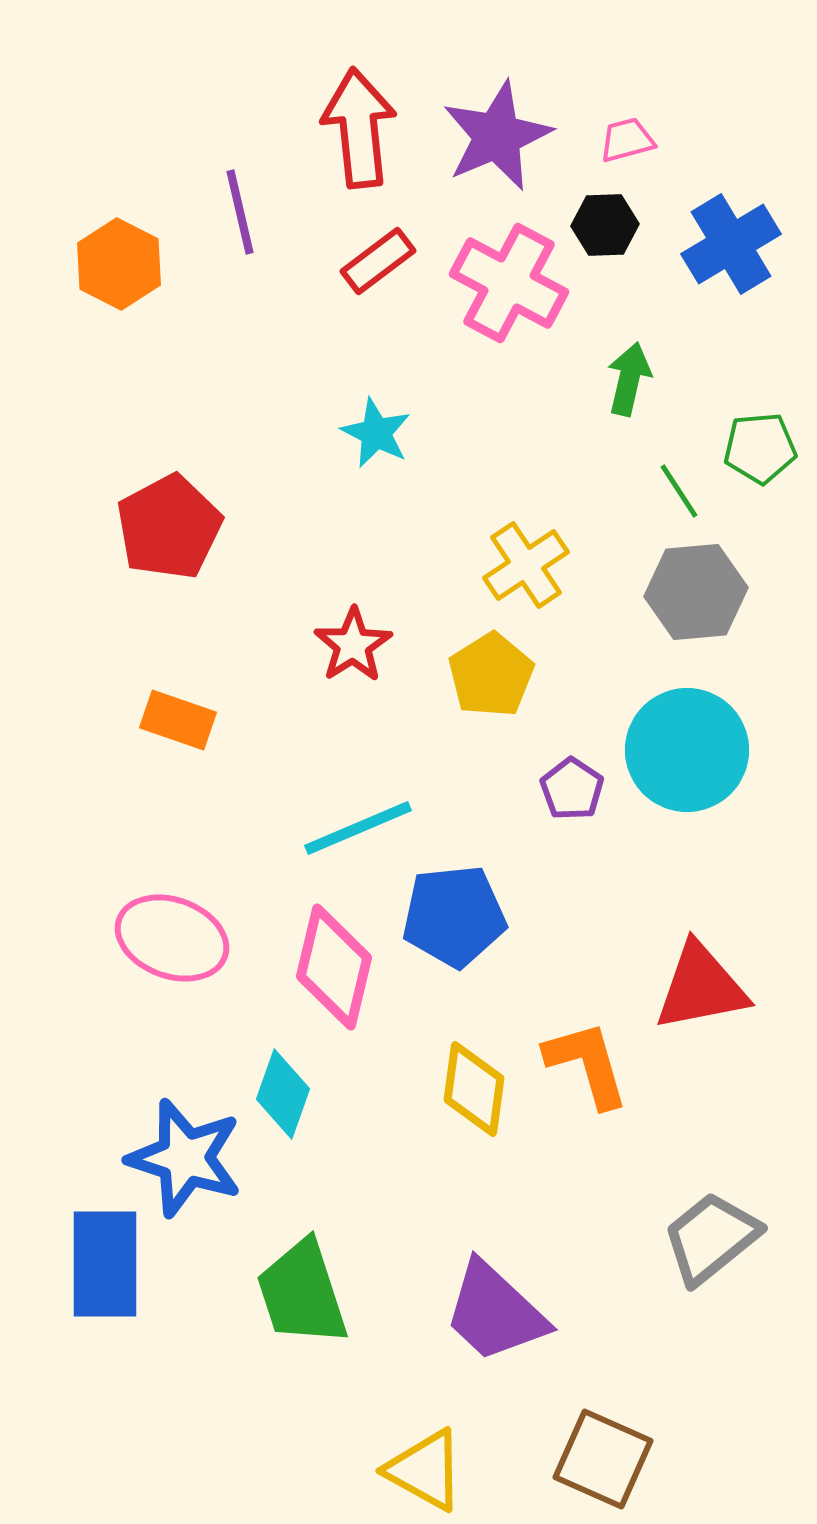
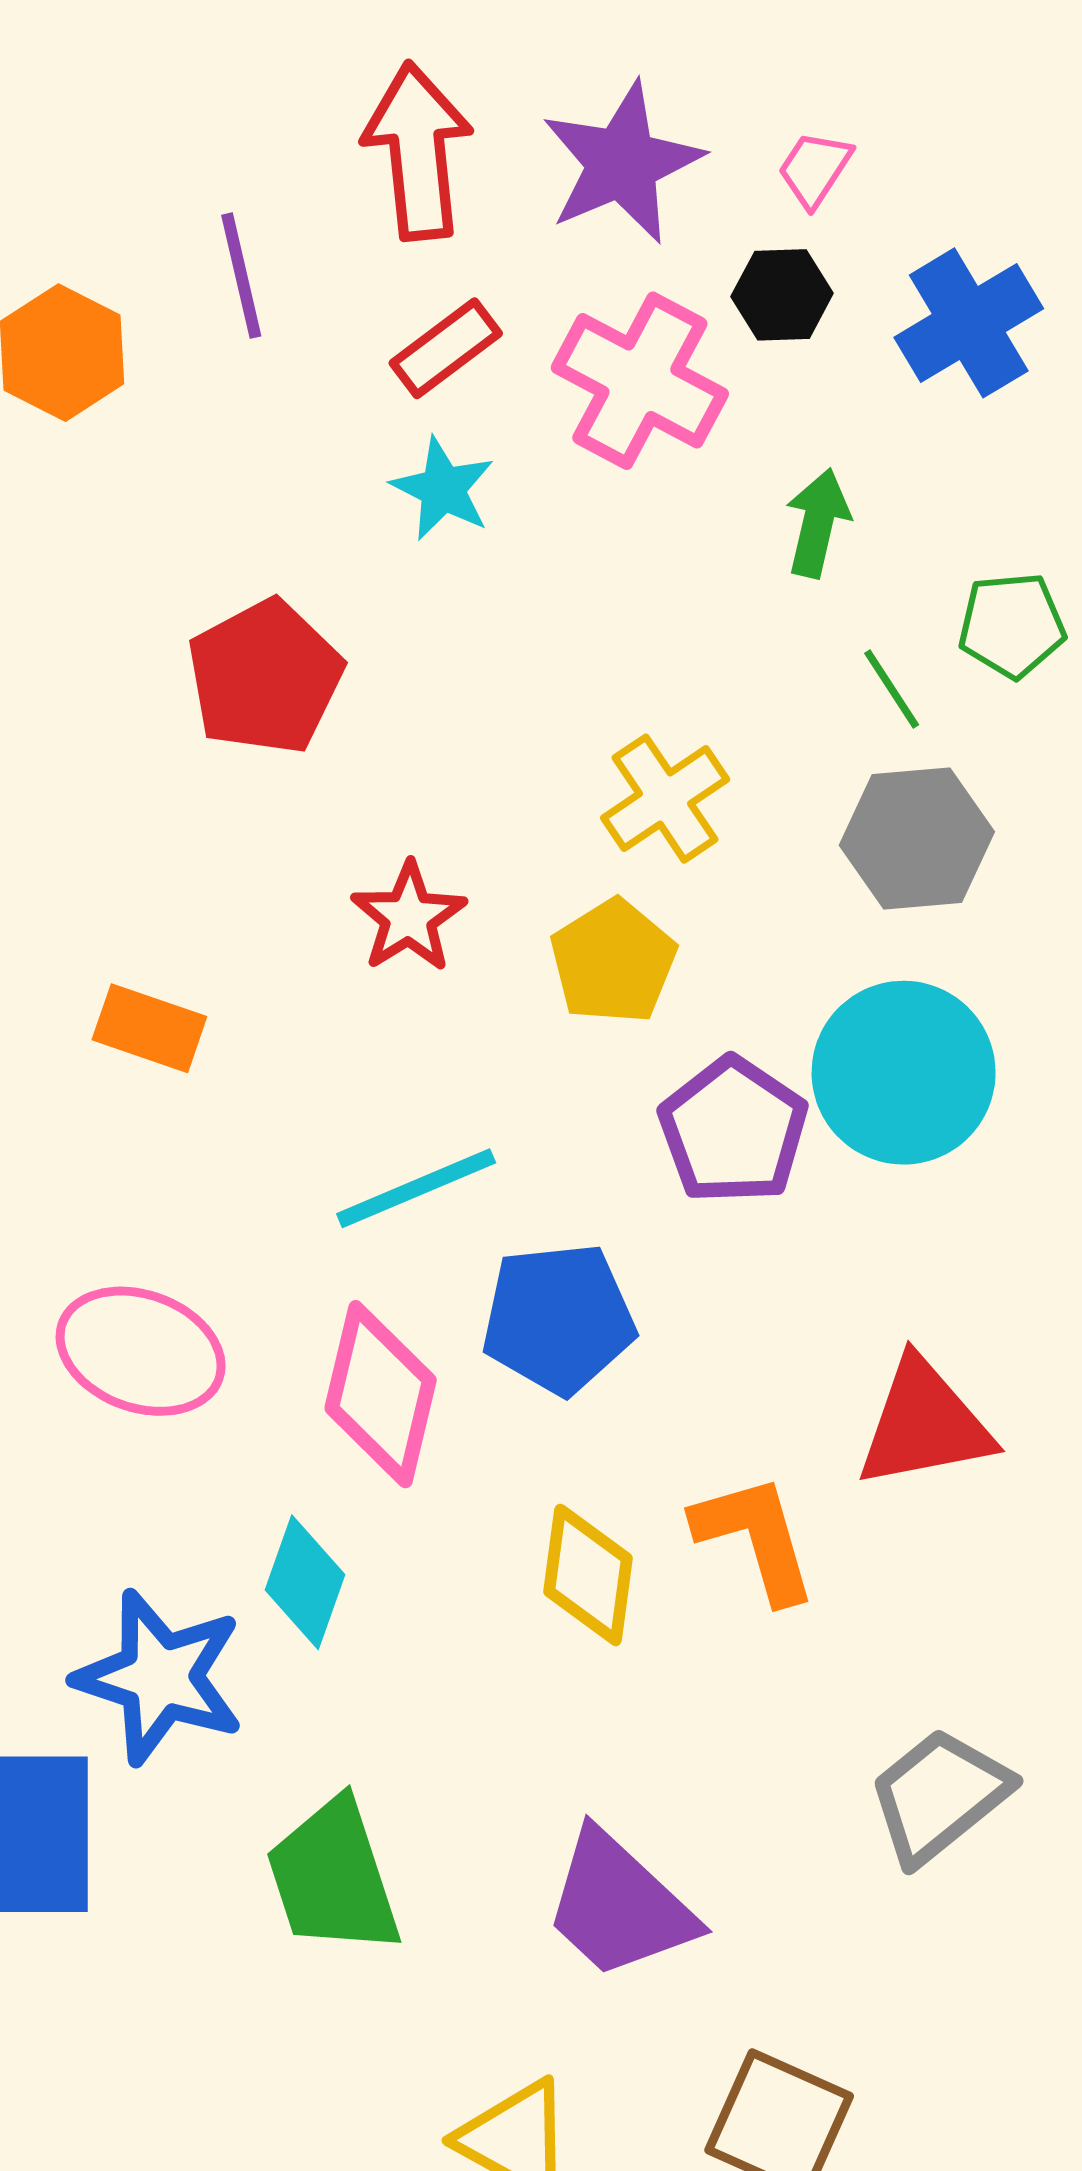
pink trapezoid: (627, 140) -> (815, 169), turned -42
cyan star: (376, 433) -> (443, 489), moved
red pentagon: (169, 527) -> (265, 677), moved
purple pentagon: (572, 789) -> (733, 1130), size x1.6

